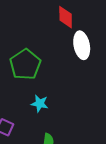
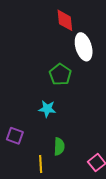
green pentagon: (25, 64) -> (60, 74), moved, size x0.7

